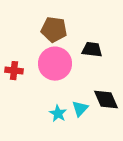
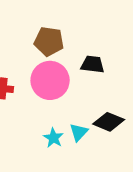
black diamond: (106, 100) -> (109, 122), turned -44

